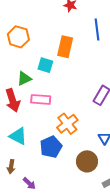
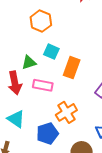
orange hexagon: (18, 37) -> (41, 21), moved
orange rectangle: (65, 47) -> (72, 68), moved

